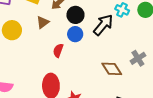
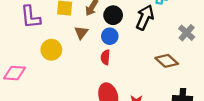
blue circle: (75, 34) -> (110, 36), moved
gray cross: (138, 58) -> (187, 33), moved

